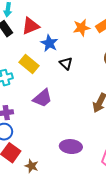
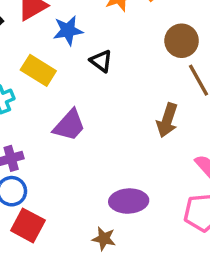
blue star: (49, 43) -> (68, 30), turned -30
brown star: (32, 166) -> (104, 239), moved

